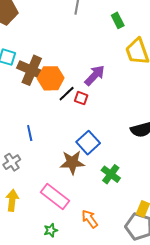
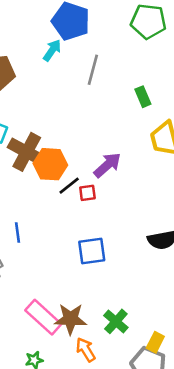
red square: (81, 98) -> (87, 193), turned -32
blue square: (88, 143) -> (92, 251), turned 30
brown star: (72, 162) -> (70, 319), moved
green cross: (111, 174) -> (116, 321), moved

